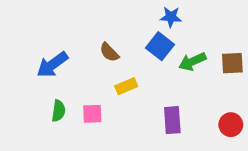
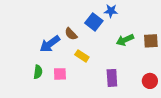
blue square: (160, 46) -> (94, 22), moved
blue arrow: (52, 65) -> (50, 44), moved
yellow rectangle: (126, 86) -> (82, 56), turned 56

